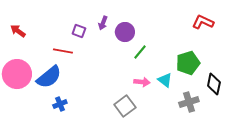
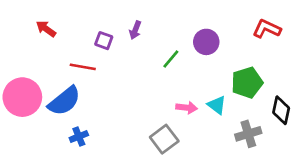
red arrow: (18, 31) -> (46, 29), moved
purple circle: (125, 32) -> (206, 42), moved
green line: (140, 52) -> (171, 59), moved

